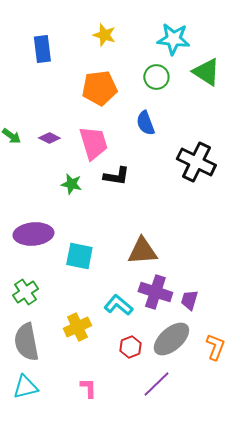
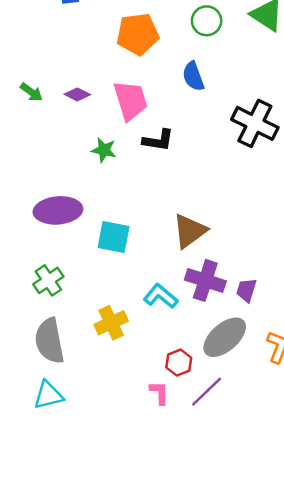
brown triangle: (142, 251) -> (190, 231), turned -32
red hexagon: (130, 347) -> (179, 363), moved
pink L-shape: (88, 388) -> (159, 393), moved

